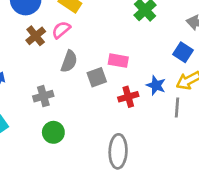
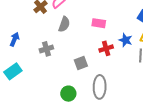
gray square: (97, 77) -> (81, 63), moved
green circle: (53, 132) -> (68, 94), moved

